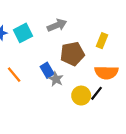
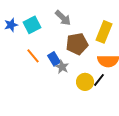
gray arrow: (57, 25) -> (63, 18), turned 66
yellow rectangle: (102, 41) -> (104, 32), size x1.5
orange line: (14, 75) -> (33, 56), moved

